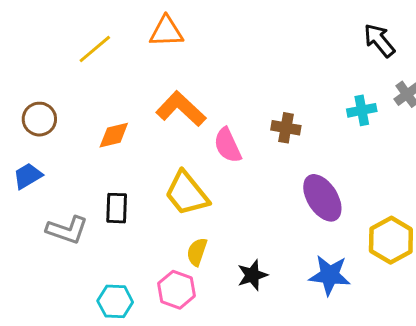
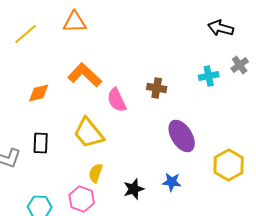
black arrow: (379, 40) -> (221, 28), turned -35
blue star: (330, 275) -> (172, 182), moved, size x0.7

